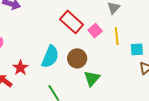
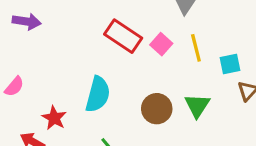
brown circle: (77, 58) -> (157, 109), moved
green triangle: (92, 78) -> (197, 106), moved

